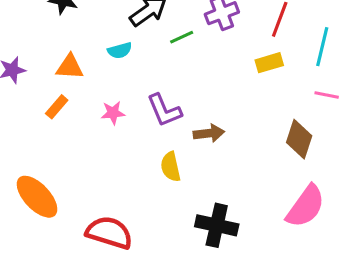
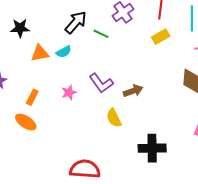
green line: (182, 37) -> (101, 34), turned 63
orange triangle: (70, 67) -> (40, 53), moved
orange ellipse: (37, 197) -> (26, 122), moved, size x0.7

